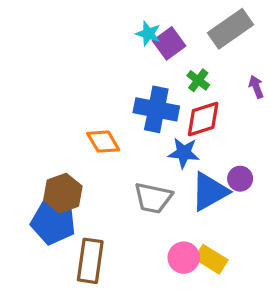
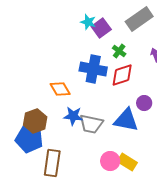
blue star: (184, 153) -> (73, 116), moved
purple circle: (240, 179) -> (144, 103), moved
blue triangle: (209, 192) -> (126, 120), turned 40

